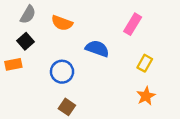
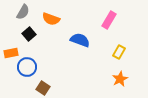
black square: (26, 41) -> (29, 34), moved
blue circle: (62, 72) -> (27, 67), moved
brown square: (67, 107) -> (43, 88), moved

